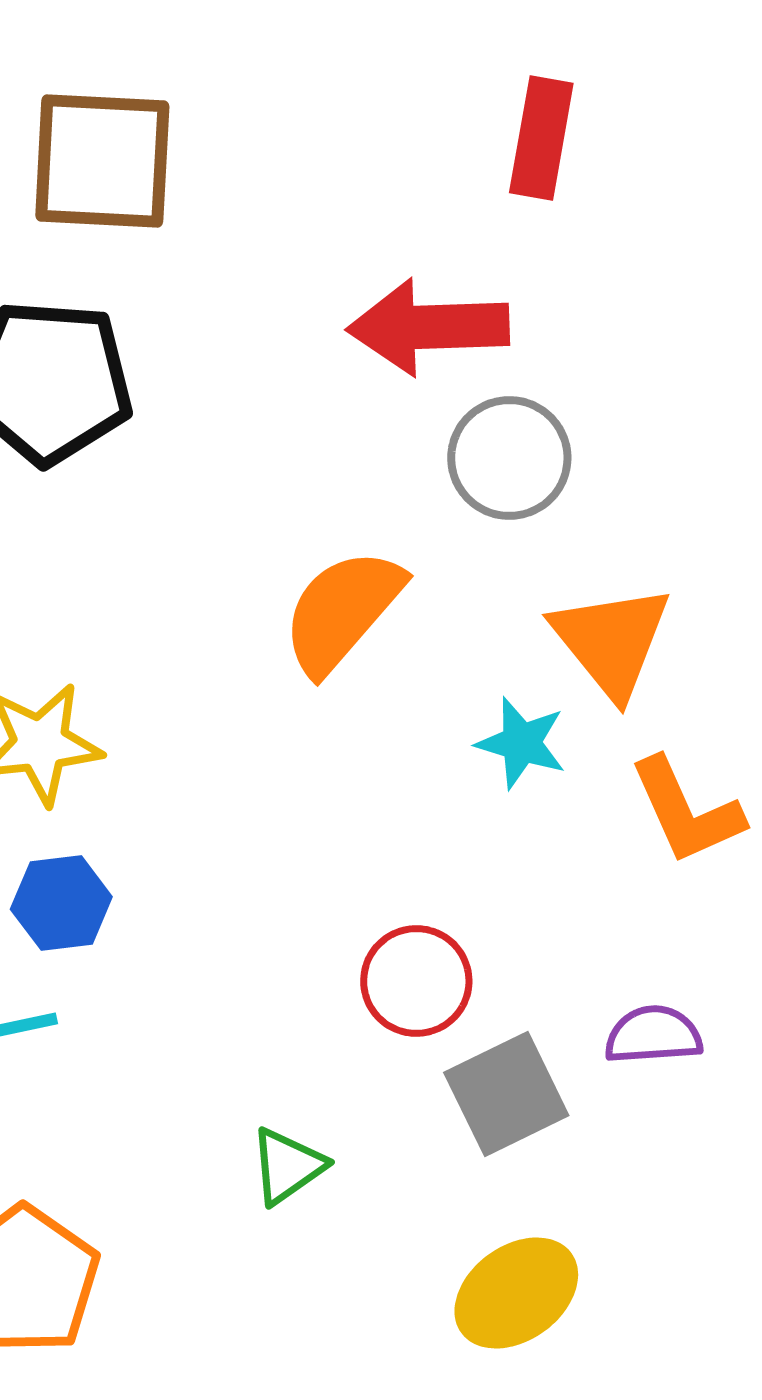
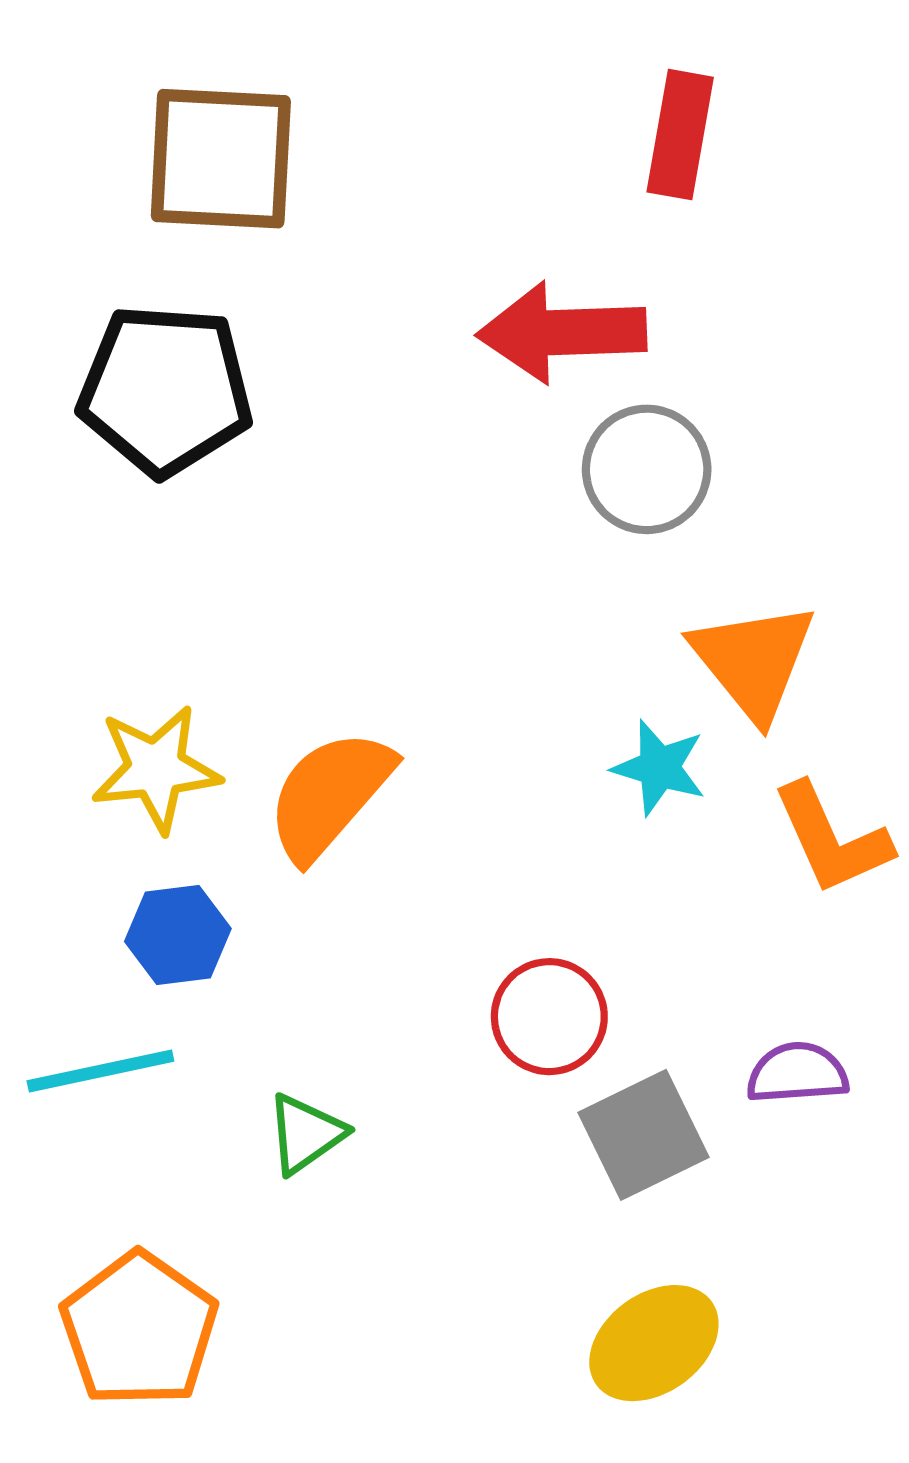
orange semicircle: (342, 611) -> (330, 795), moved
green triangle: (287, 1166) -> (306, 1134), moved

